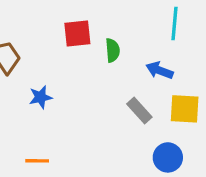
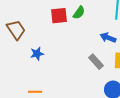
green semicircle: (113, 50) -> (79, 13), moved, turned 40

